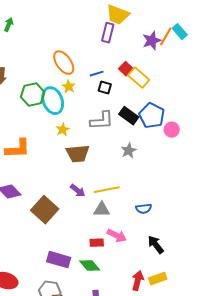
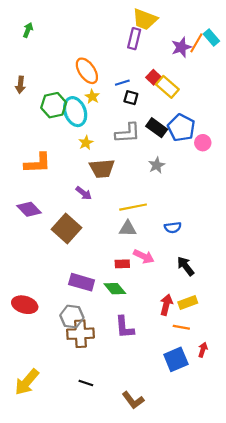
purple arrow: (78, 191) -> (84, 193), moved

